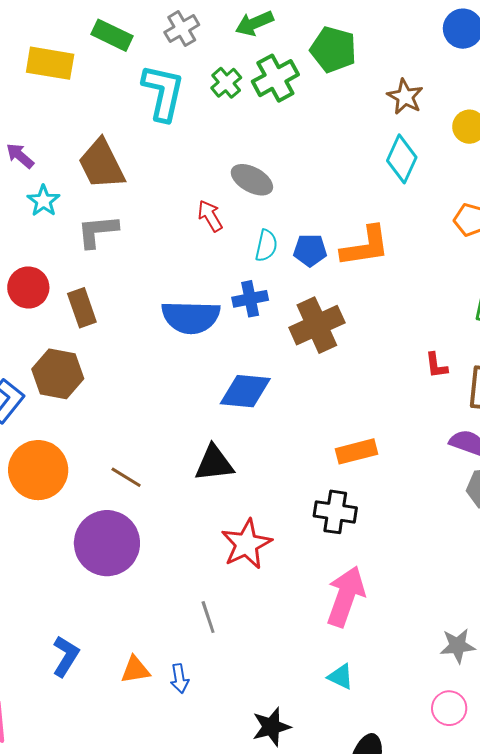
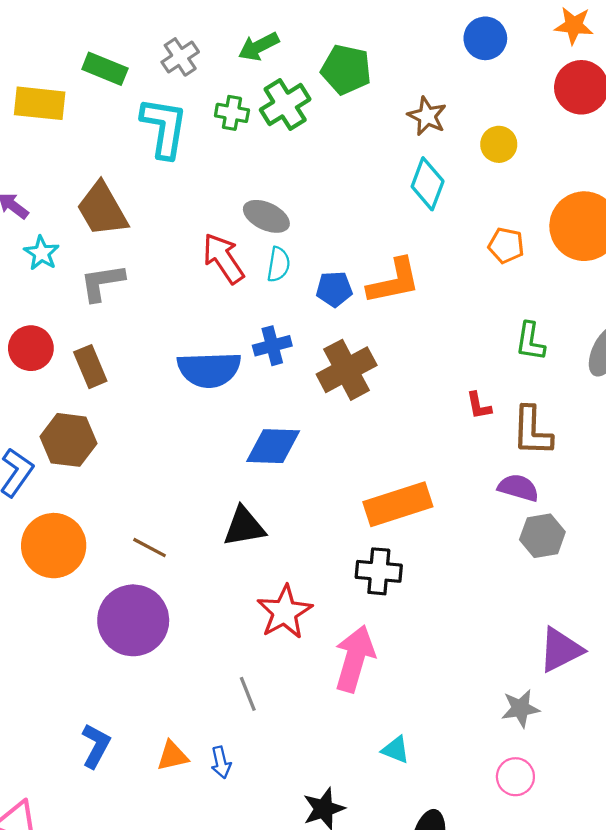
green cross: (226, 83) -> (232, 113), turned -36
red arrow: (210, 216) -> (223, 258), size x1.5
cyan semicircle: (266, 246) -> (278, 264), moved
orange rectangle: (357, 451) -> (398, 504), size x1.5
pink arrow: (346, 596) -> (355, 659), moved

